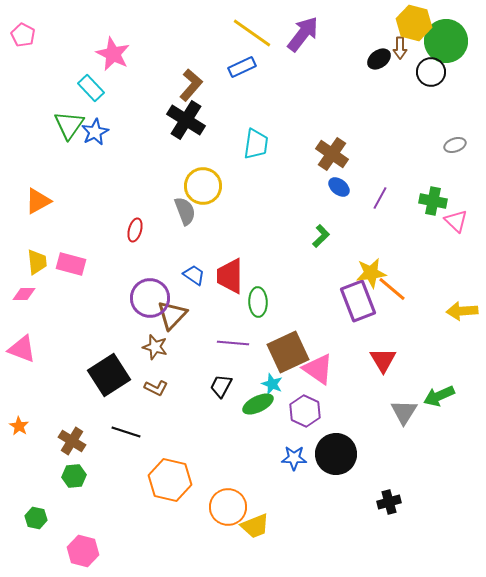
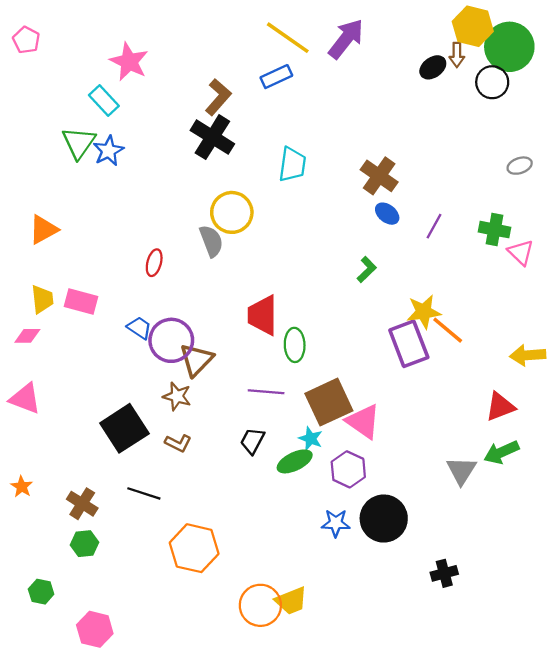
blue trapezoid: (194, 275) -> (139, 328), moved
red triangle: (383, 360) -> (500, 407), moved, turned 40
orange circle: (228, 507) -> (260, 605), moved

